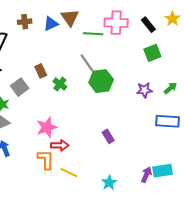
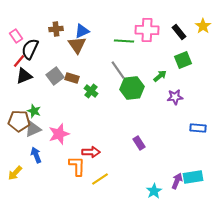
brown triangle: (70, 18) -> (77, 45), moved
brown rectangle: (41, 71) -> (72, 78), turned -48
gray square: (20, 87) -> (55, 76), moved
green arrow: (171, 88) -> (160, 76), moved
blue rectangle: (168, 121) -> (198, 128), size x0.7
pink star: (47, 127) -> (59, 134), moved
yellow line: (69, 173) -> (100, 179), turned -60
cyan star: (109, 183) -> (154, 191), moved

